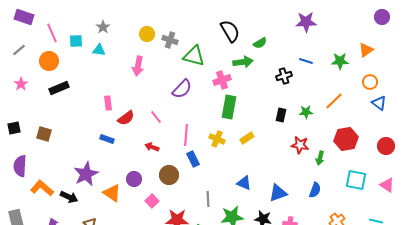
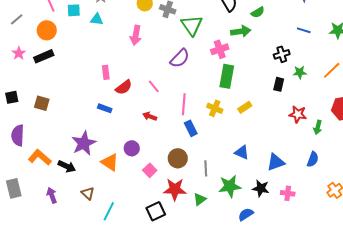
green triangle: (194, 56) -> (192, 25), turned 40
black cross: (284, 76) -> (282, 54), moved
black rectangle: (59, 88) -> (44, 56), moved
green star: (306, 112) -> (300, 72), moved
brown circle: (169, 175) -> (178, 158), moved

